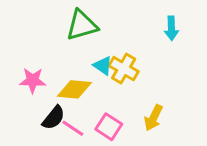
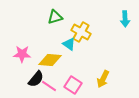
green triangle: (82, 25) -> (55, 17), size x0.7
cyan arrow: (171, 28) -> (125, 19), moved
yellow cross: (124, 69) -> (81, 32), moved

